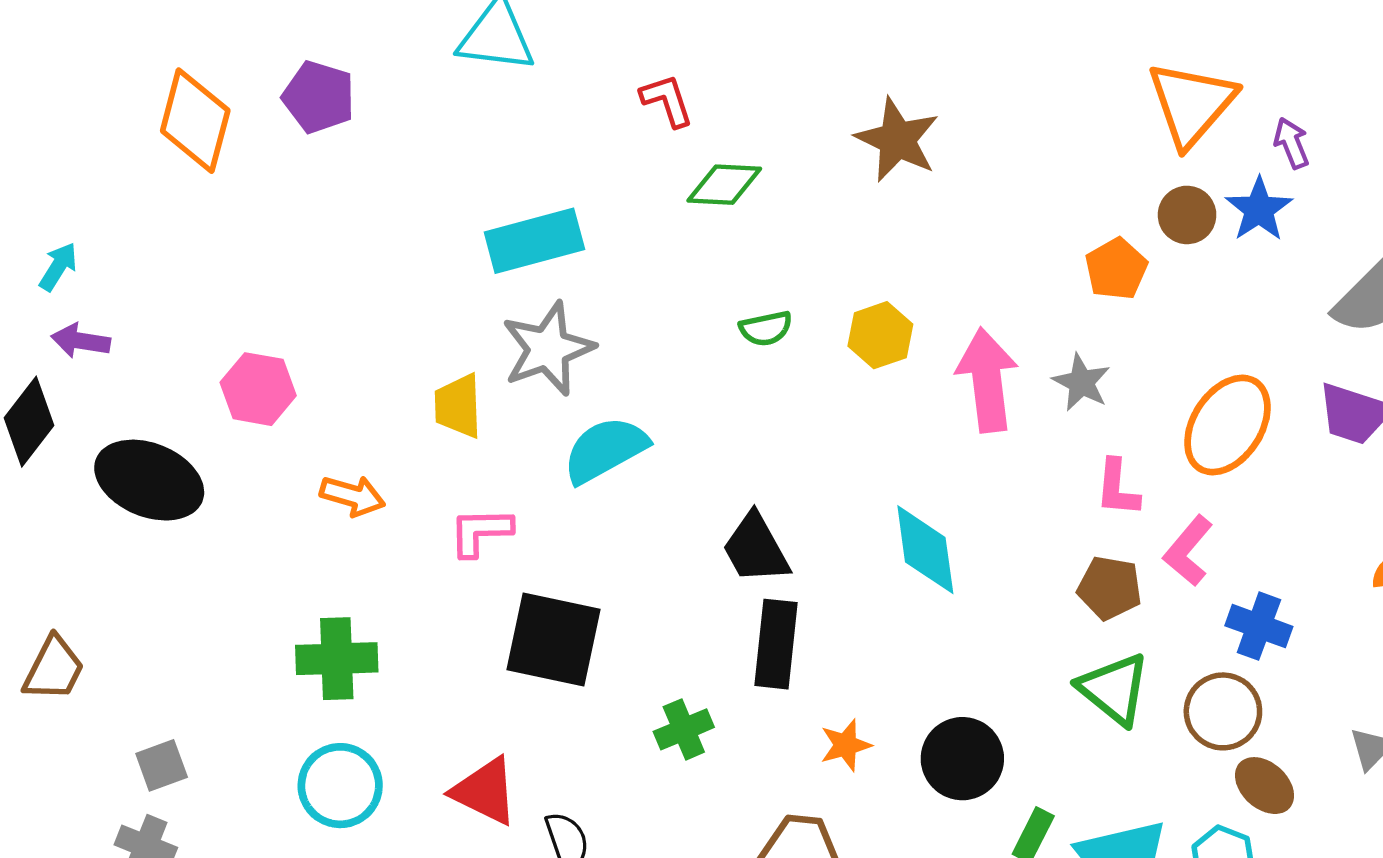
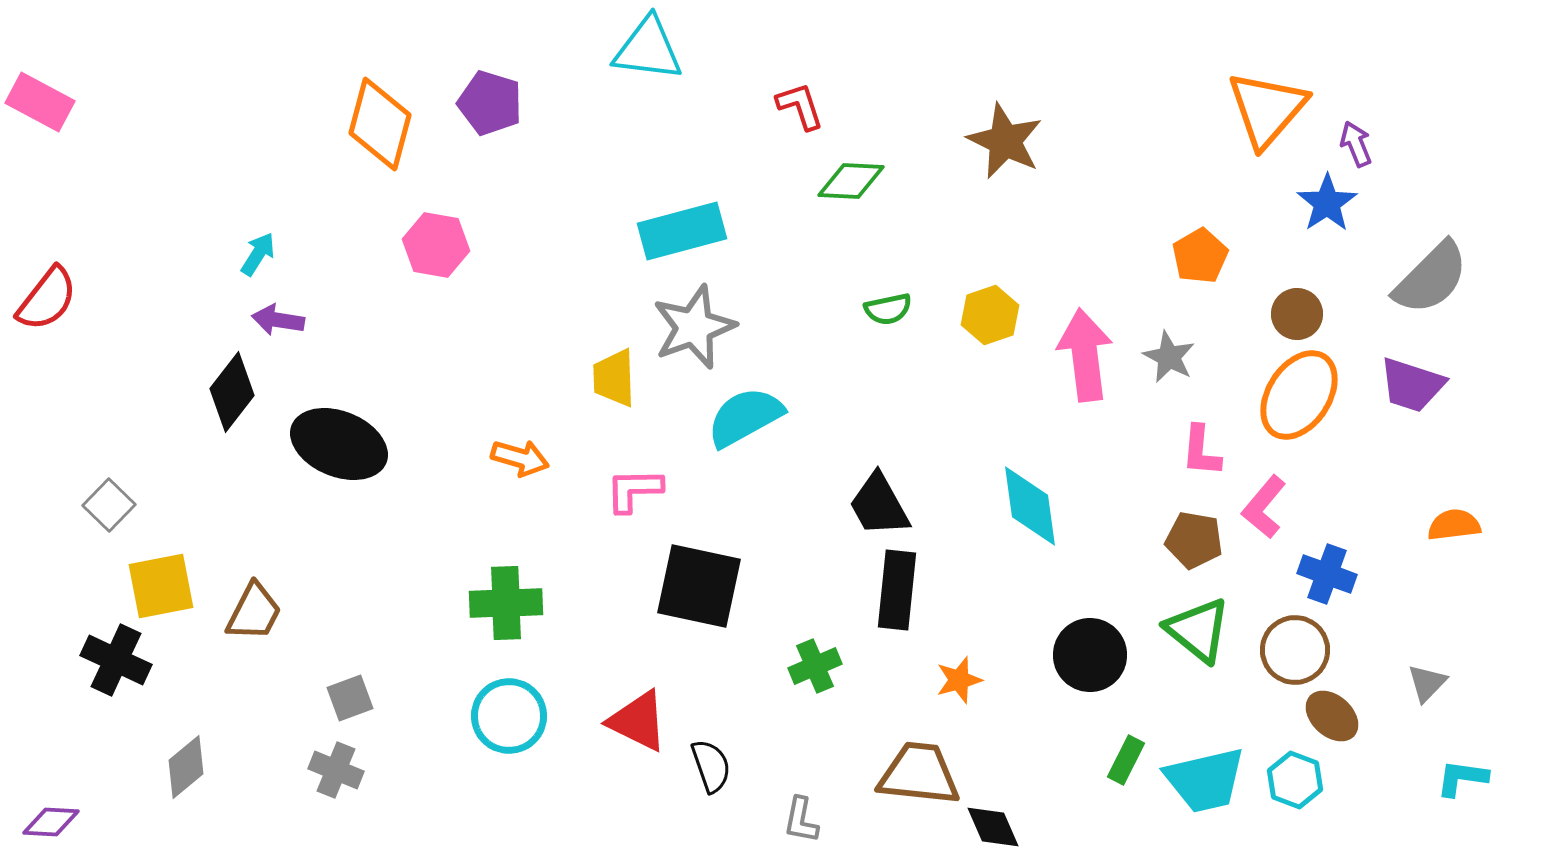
brown circle: (1187, 215) -> (1297, 314), moved
pink hexagon: (258, 389) -> (436, 245), moved
black circle: (962, 759) -> (1090, 655), moved

